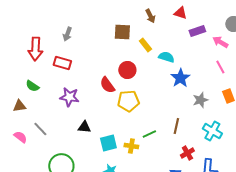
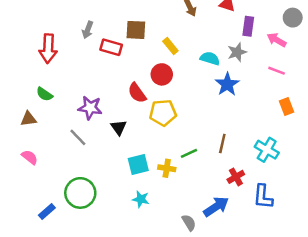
purple rectangle: (197, 31) -> (248, 26), turned -63
brown square: (122, 32) -> (136, 30), moved
yellow rectangle: (145, 45) -> (170, 46), moved
red rectangle: (62, 63) -> (111, 47), moved
pink line: (220, 67) -> (277, 71), turned -40
gray star: (200, 100) -> (237, 52), moved
black triangle: (84, 127) -> (119, 128), moved, turned 48
gray line: (40, 129) -> (78, 137), moved

